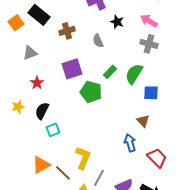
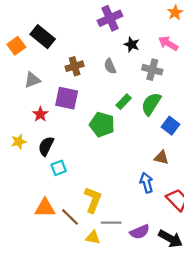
brown cross: (67, 31) -> (75, 66), moved
gray cross: (149, 44) -> (152, 70), moved
purple square: (72, 69) -> (67, 98), moved, turned 30
blue square: (151, 93) -> (170, 126), turned 35
brown triangle: (143, 121) -> (161, 158), turned -32
orange triangle: (41, 165) -> (45, 208), turned 30
gray line: (99, 178) -> (111, 223), turned 60

